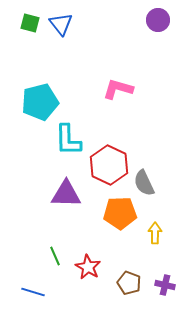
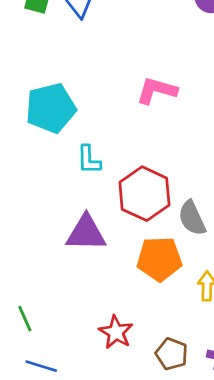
cyan L-shape: (68, 140) -> (89, 160), size x0.7
green line: (55, 256) -> (25, 319), moved

